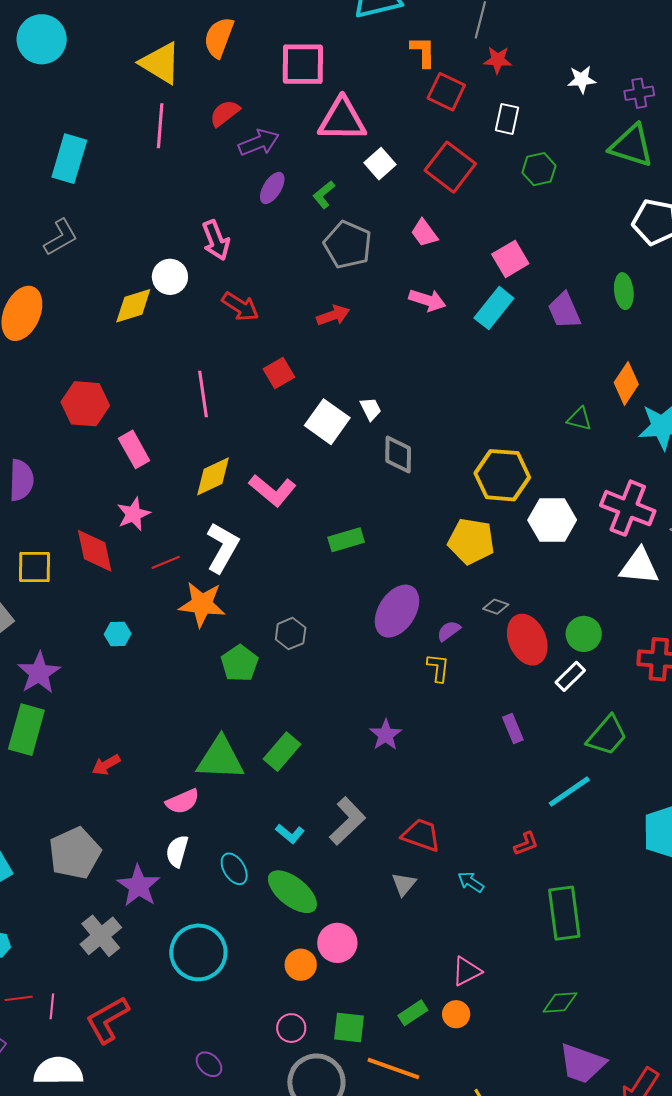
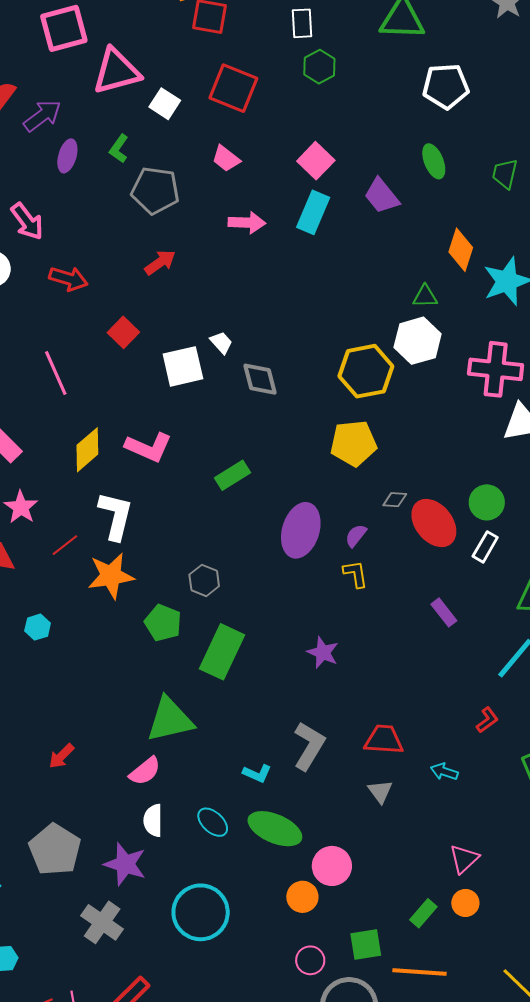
white rectangle: (507, 119) -> (302, 23), moved
white square: (327, 422) -> (183, 366), turned -33
white hexagon: (552, 520) -> (418, 341), moved
green rectangle: (282, 752) -> (222, 652), moved, size x1.4

